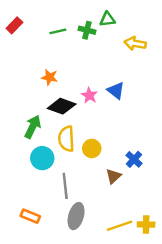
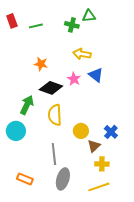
red rectangle: (14, 25) -> (12, 21), turned -64
green line: (58, 31) -> (36, 26), moved
yellow arrow: (135, 43) -> (82, 54), moved
yellow circle: (92, 148) -> (81, 131), moved
cyan circle: (42, 158) -> (16, 131), moved
yellow cross: (146, 225) -> (102, 164), moved

